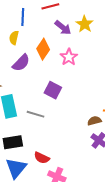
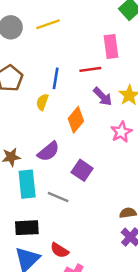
pink star: (69, 57) -> (121, 132), moved
purple semicircle: (21, 63) -> (48, 151), moved

